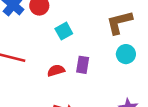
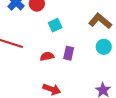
brown L-shape: (119, 22) -> (100, 21), turned 50

